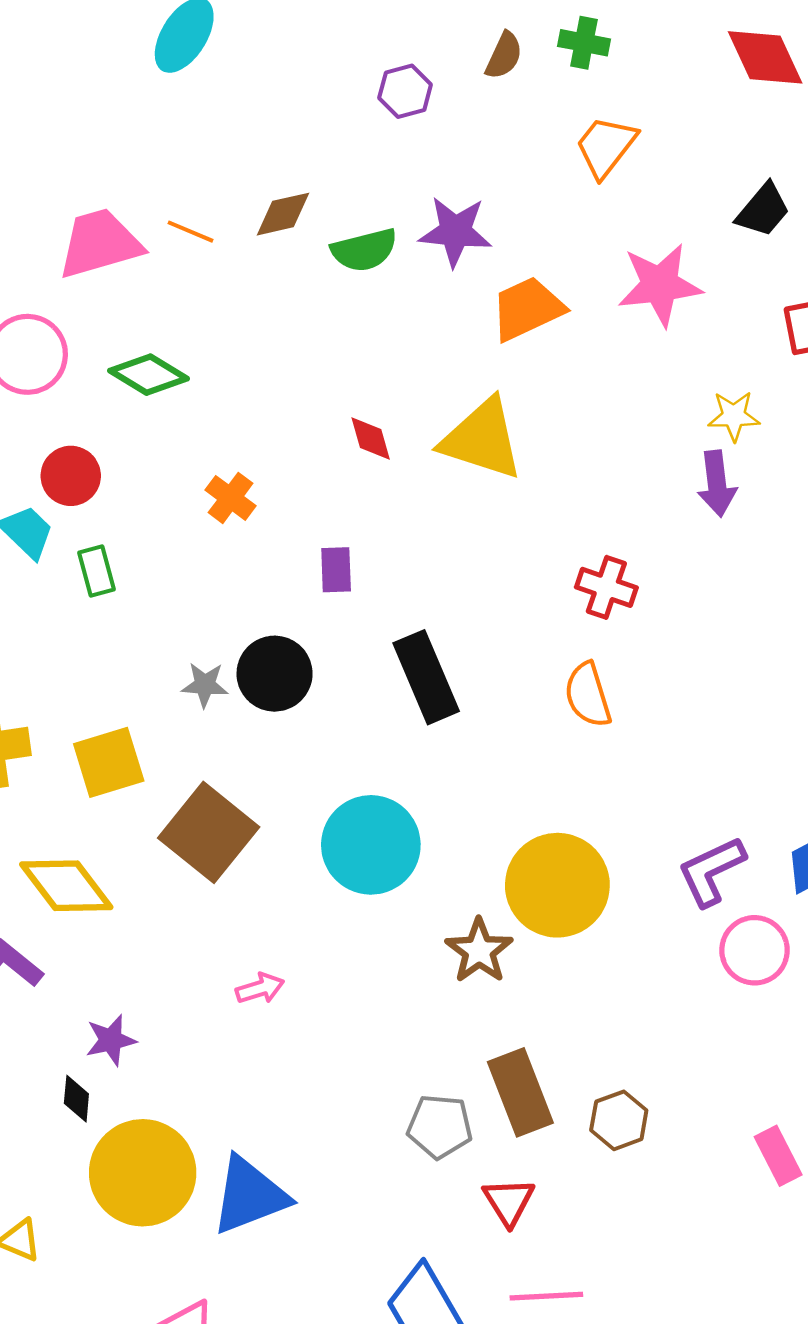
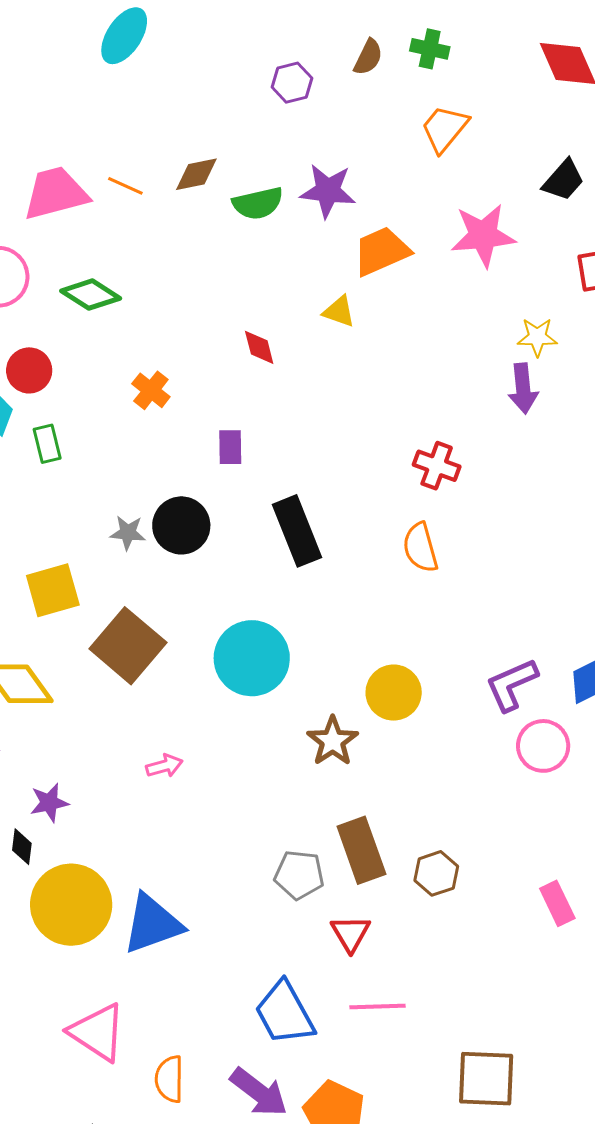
yellow triangle: (482, 439) -> (339, 311), moved, size x0.5
yellow circle: (557, 885) -> (394, 693), size x0.7

